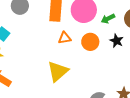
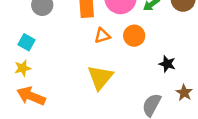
black star: (117, 41) -> (167, 64), moved

